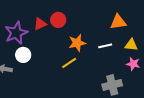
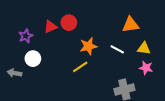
purple star: (16, 33) -> (26, 36), size x0.6
white line: (105, 46) -> (117, 49), turned 40

